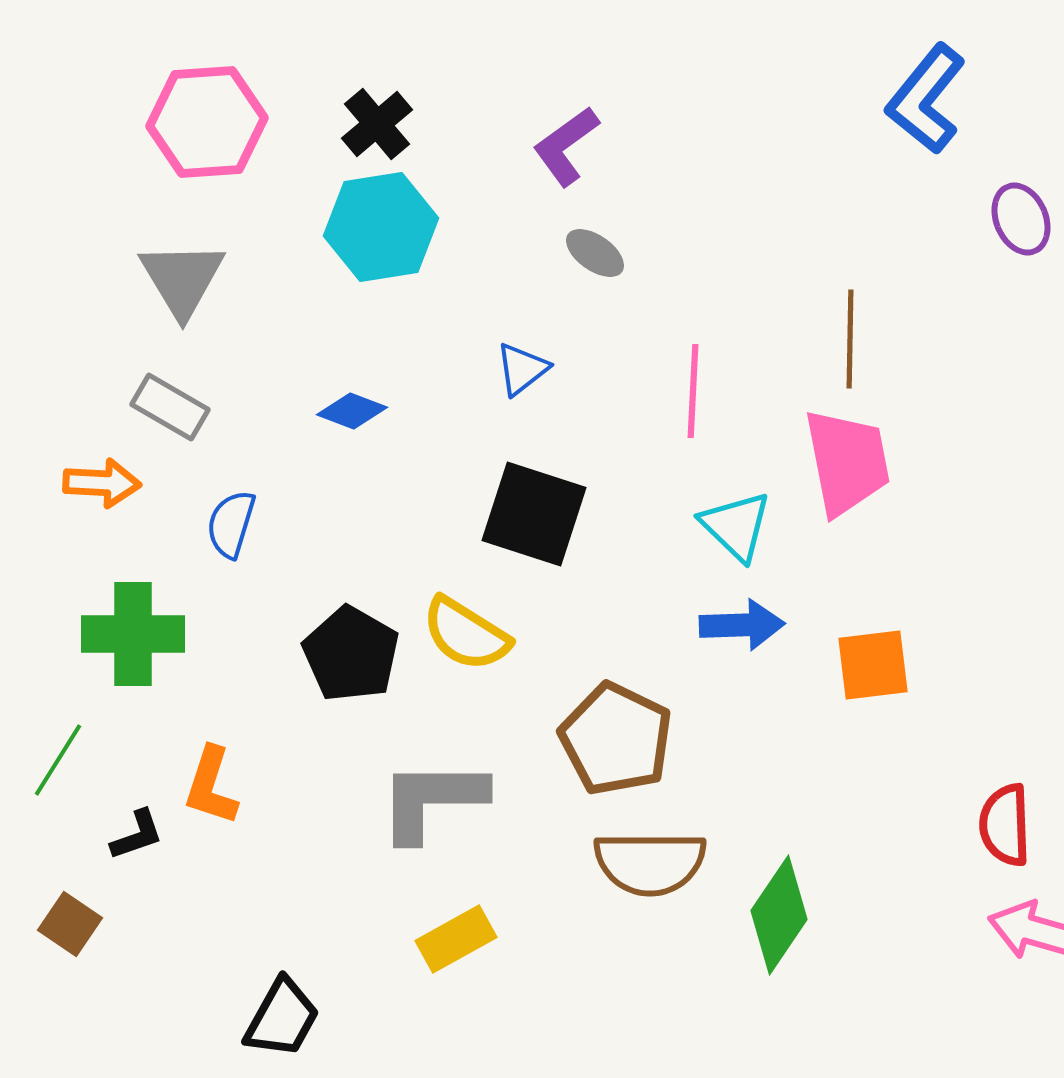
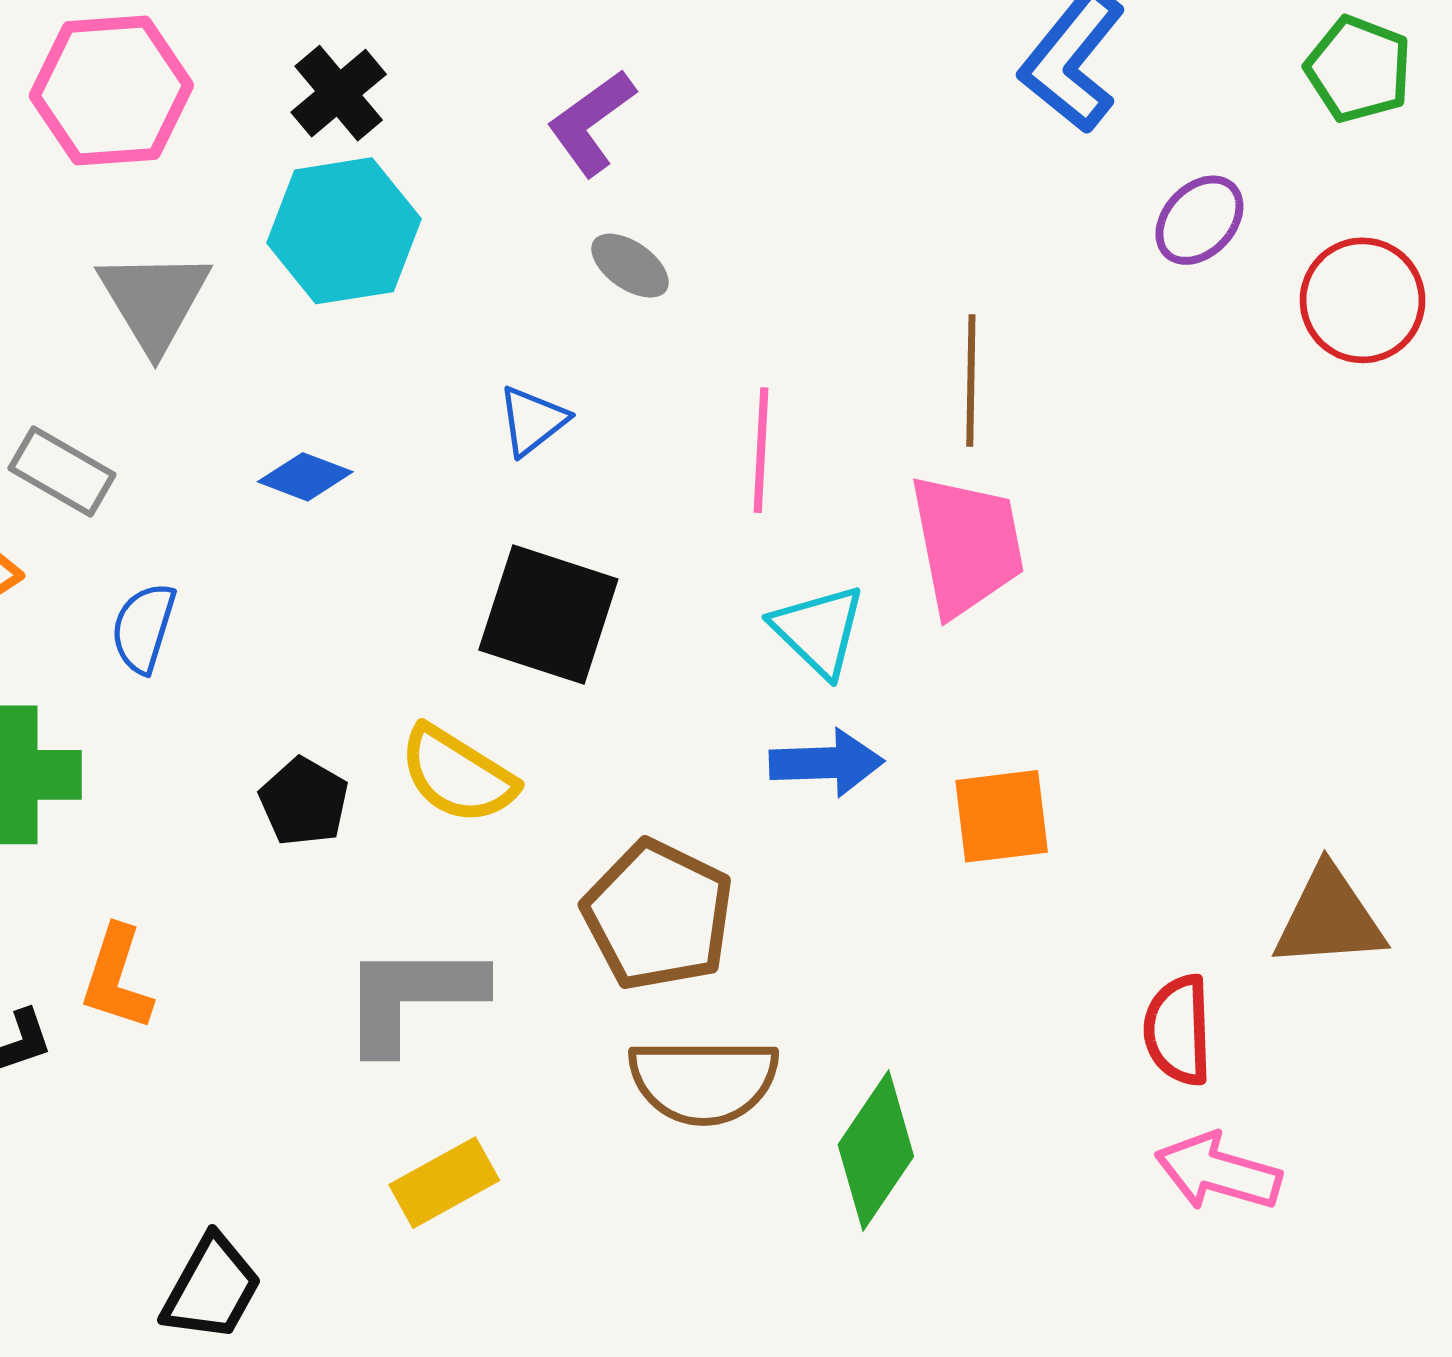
purple ellipse: (1021, 219) -> (1199, 220), turned 66
gray triangle: (182, 279) -> (154, 300), moved
black pentagon: (351, 654) -> (304, 802), size x0.7

